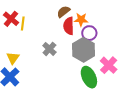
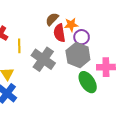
yellow line: (23, 23) -> (19, 46), moved
gray cross: (49, 49) -> (43, 59), size x1.6
pink cross: (109, 65) -> (106, 67), turned -36

